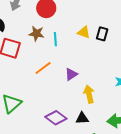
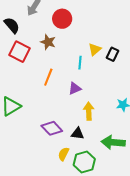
yellow triangle: (84, 32) -> (95, 49), turned 48
cyan line: (55, 39) -> (80, 63), moved
orange line: (43, 68) -> (48, 77), turned -42

